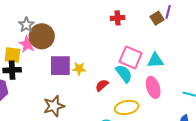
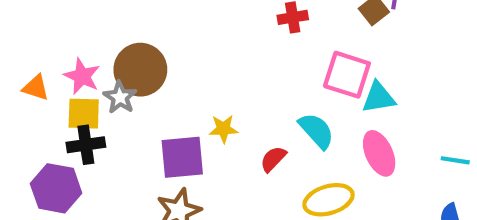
gray star: (26, 25) -> (120, 97), moved
pink star: (27, 44) -> (82, 76), moved
pink square: (131, 57) -> (347, 75), moved
purple square: (60, 66) -> (182, 157), moved

